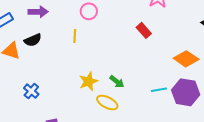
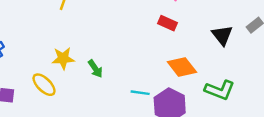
red rectangle: (144, 30) -> (167, 23), moved, turned -42
yellow ellipse: (107, 103) -> (44, 85), moved

